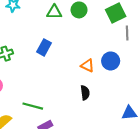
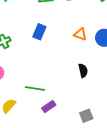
orange triangle: (88, 66) -> (80, 34), moved

